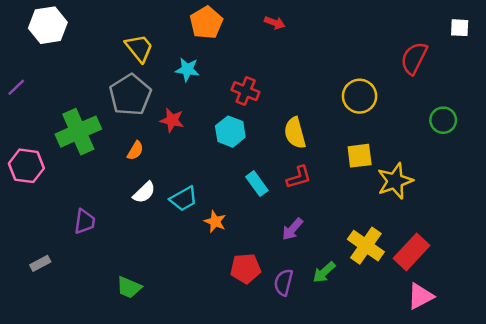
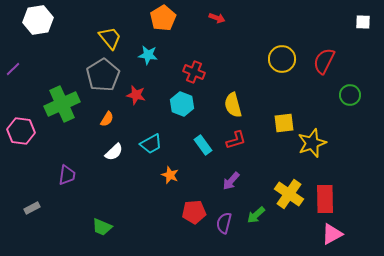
red semicircle: (414, 58) -> (324, 61), moved
yellow circle: (360, 96) -> (282, 59), moved
cyan trapezoid: (183, 199) -> (151, 144), moved
red rectangle: (411, 252) -> (325, 199), turned -44

